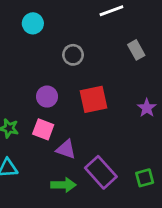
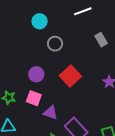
cyan circle: (33, 23) -> (40, 21), moved
red square: (94, 99) -> (70, 76), turned -30

